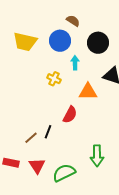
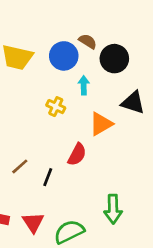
brown semicircle: (73, 21) -> (88, 41), moved
orange triangle: (88, 92) -> (101, 124), turned -30
brown line: (31, 138) -> (20, 166), moved

